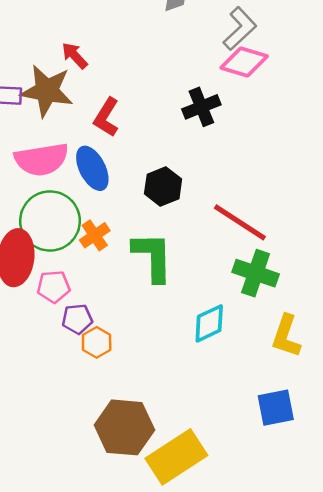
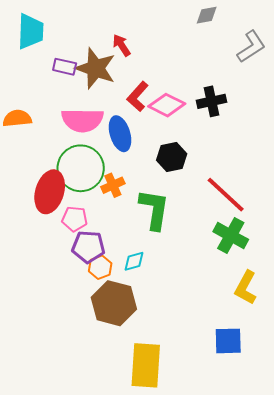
pink diamond: (244, 62) -> (167, 105), moved
purple pentagon: (77, 319) -> (88, 247), size x1.4
cyan diamond: (209, 323) -> (134, 261), moved, size x0.7
brown hexagon: (124, 427) -> (114, 303), moved
yellow rectangle: (176, 457) -> (146, 365), turned -63

